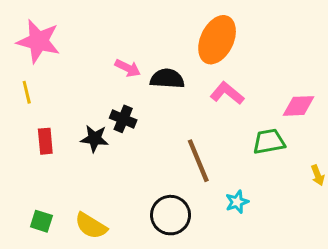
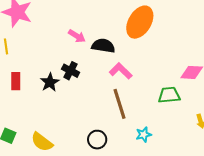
pink L-shape: (227, 93) -> (121, 71), moved
black star: (95, 139) -> (50, 82), turned 30
black circle: (171, 215) -> (97, 140), size x0.7

